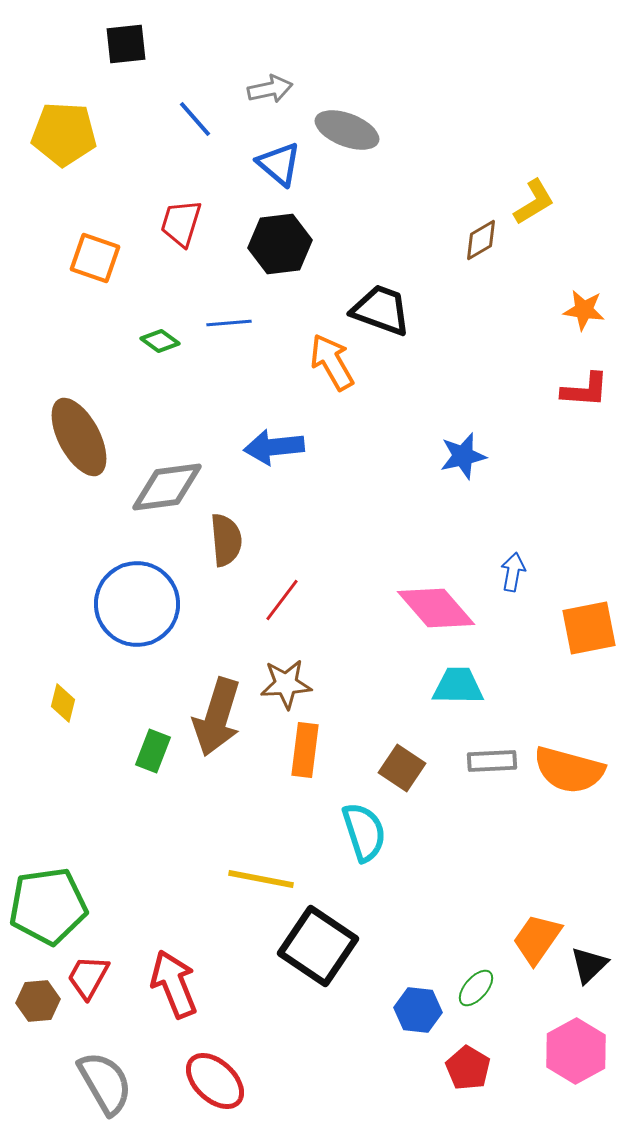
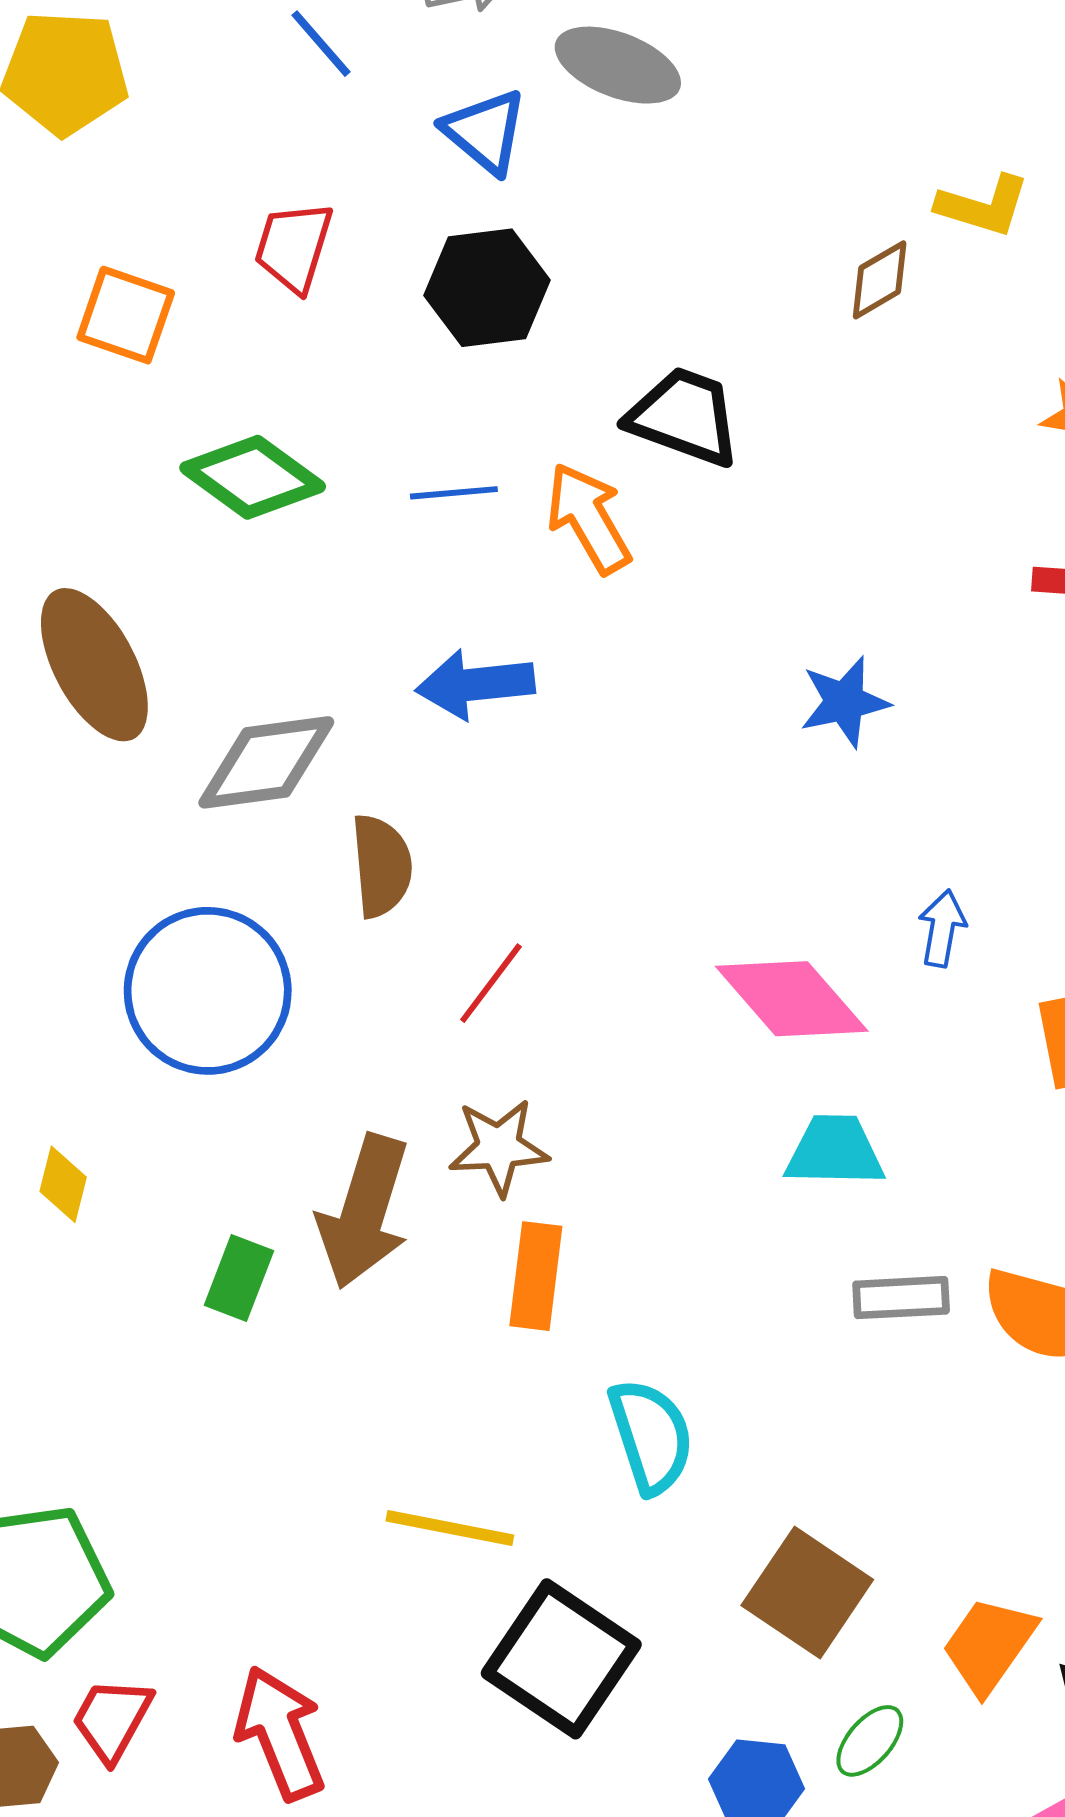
yellow L-shape: (534, 202) -> (983, 206), turned 48
blue line: (229, 323) -> (454, 493), moved
green diamond: (160, 341) -> (253, 477), size x1.8
brown square: (402, 768) -> (807, 1592), moved, size x1.4

